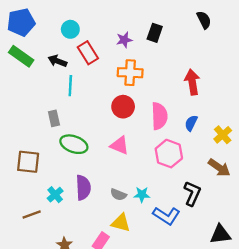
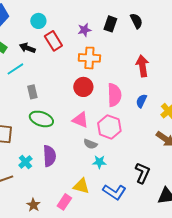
black semicircle: (204, 20) -> (136, 21), moved
cyan line: (70, 86) -> (15, 69), moved, turned 54
gray rectangle: (54, 118) -> (32, 92), moved
pink hexagon: (169, 154) -> (109, 127), moved
black L-shape: (192, 193) -> (142, 173), moved
gray semicircle: (118, 195) -> (90, 144), moved
blue L-shape: (166, 216) -> (114, 192), moved

